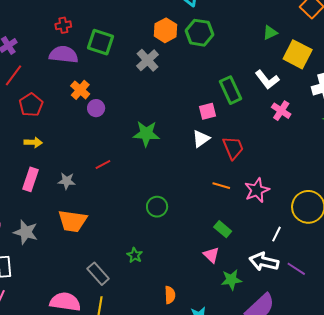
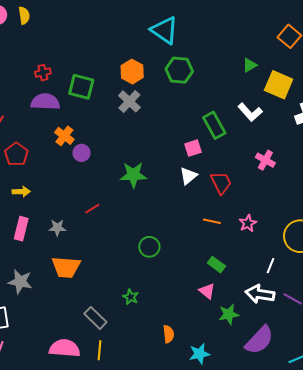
orange hexagon: (165, 30) -> (132, 72), moved
pink cross: (281, 111) -> (265, 160), moved
pink star: (257, 190) -> (248, 223), size x0.7

